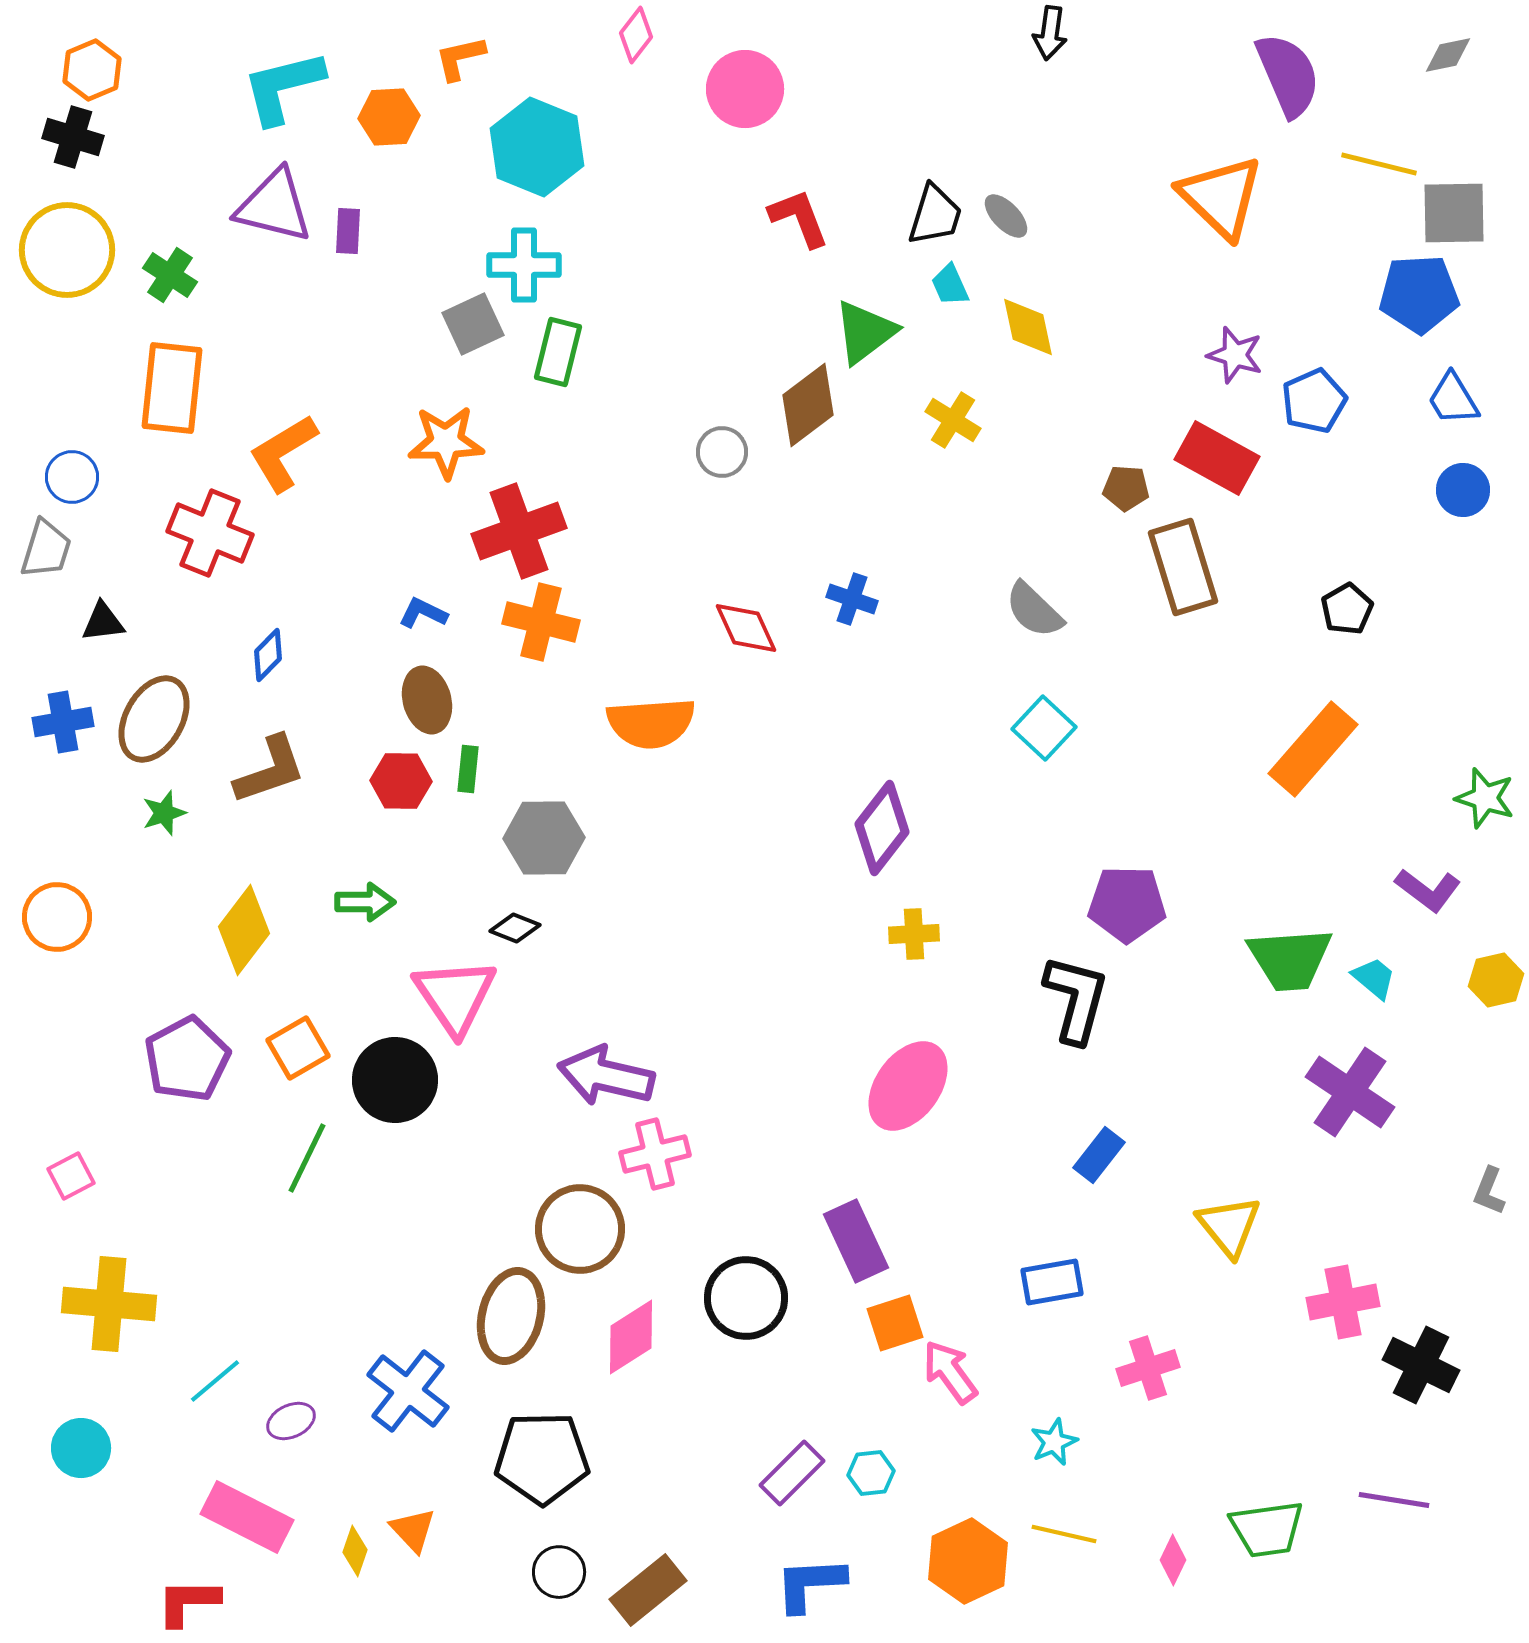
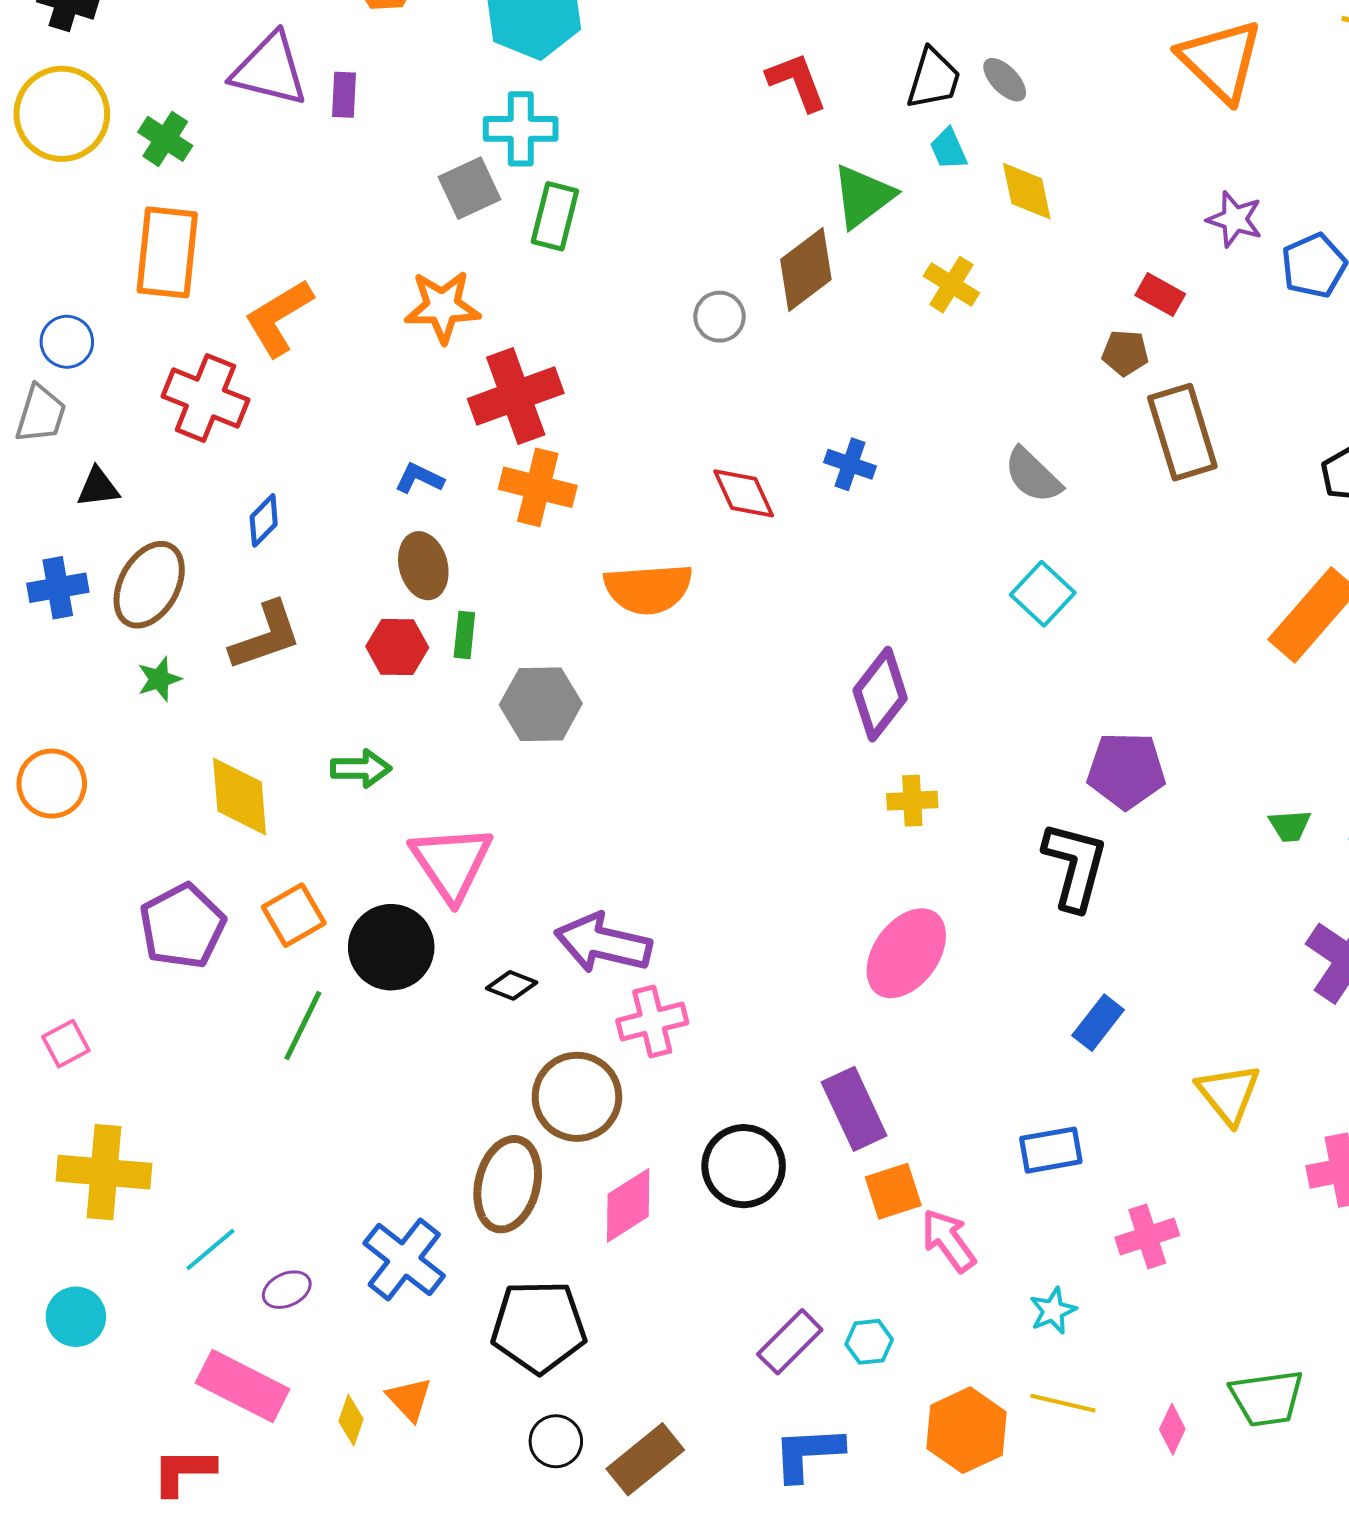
red rectangle: (1217, 458) -> (1160, 295), moved, size x0.6
black diamond: (515, 928) -> (512, 985), moved
yellow diamond: (244, 930) -> (240, 797), turned -42
green trapezoid: (1290, 959) -> (1290, 826), size x0.5

